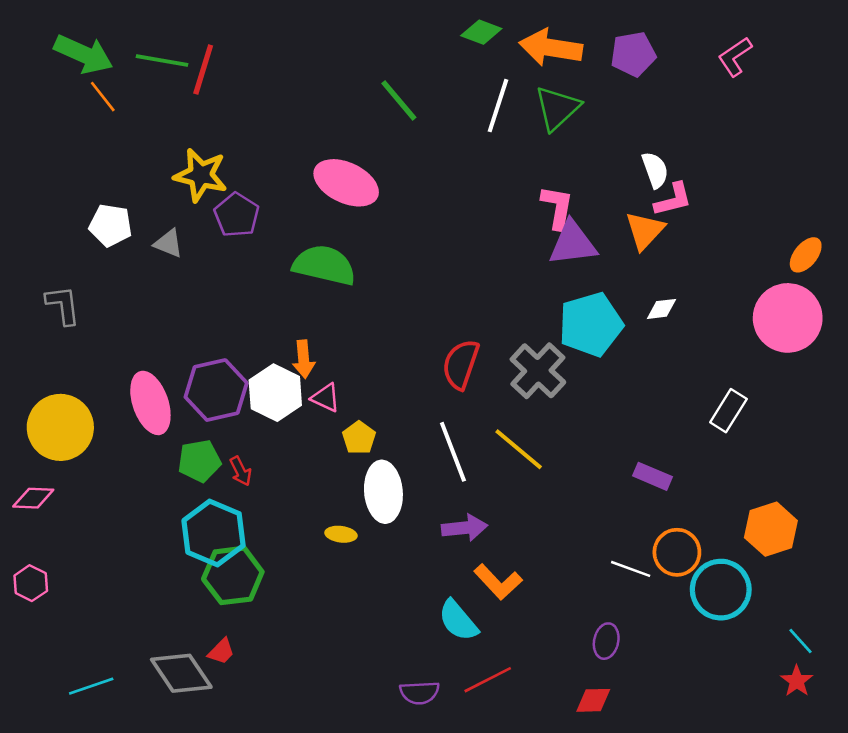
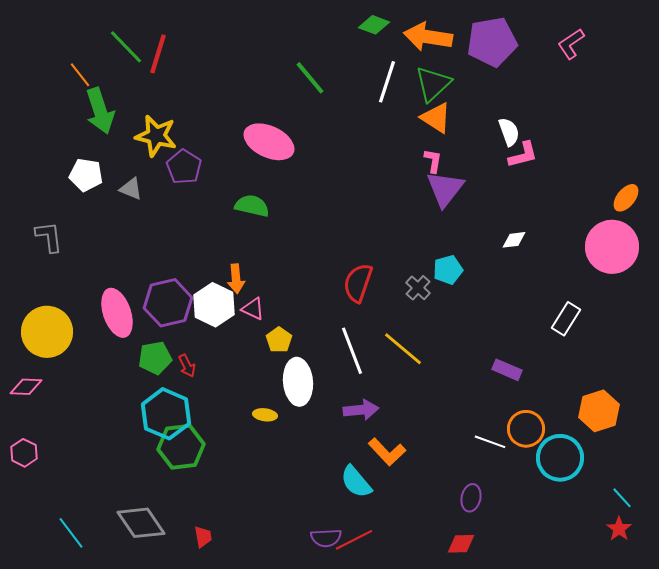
green arrow: (84, 54) -> (100, 111), moved, turned 48
purple pentagon: (633, 54) -> (492, 42), size x1.4
green line: (162, 61) -> (126, 47), turned 36
pink L-shape: (557, 207) -> (433, 161), size x0.7
orange triangle: (645, 230) -> (436, 118), moved, turned -40
purple triangle: (573, 243) -> (445, 189), turned -45
green semicircle: (324, 265) -> (252, 206), size x0.7
cyan pentagon: (591, 324) -> (448, 270), moved, size x0.6
gray cross: (538, 371) -> (418, 288), size x0.6
red trapezoid: (221, 651) -> (203, 537), moved, turned -55
red line: (488, 680) -> (354, 540), moved
cyan line: (91, 686) -> (71, 533), turned 72

